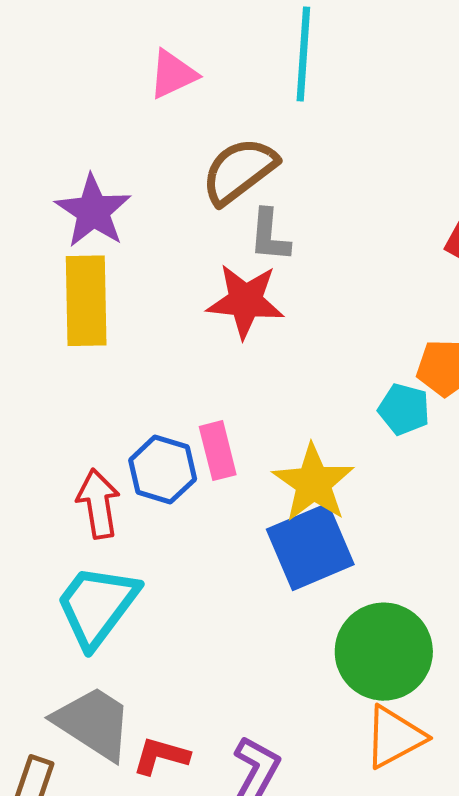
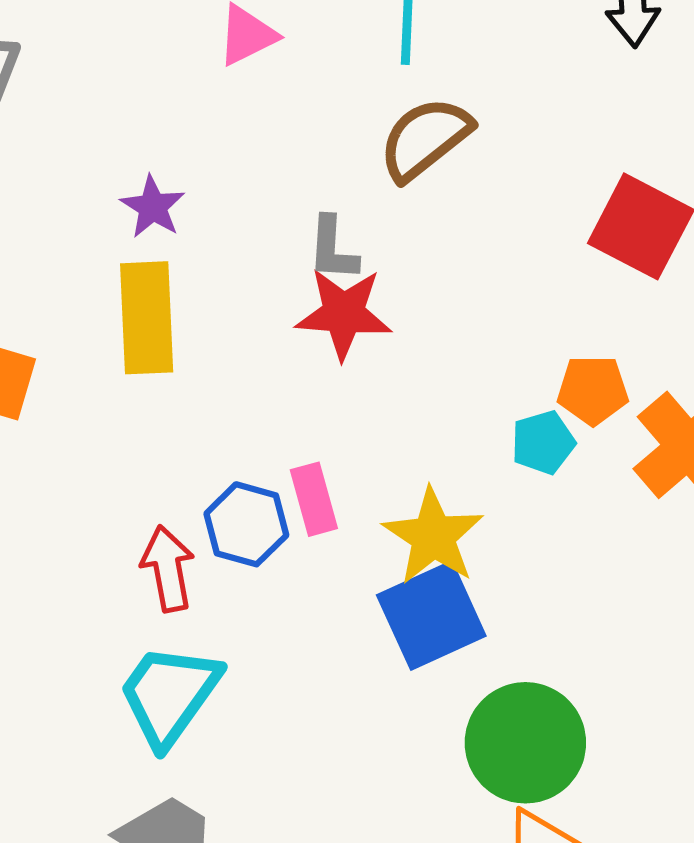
brown semicircle: (239, 171) -> (425, 139), moved
purple star: (93, 211) -> (153, 207), size x0.7
gray L-shape: (269, 236) -> (333, 249), moved
cyan pentagon: (404, 409) -> (543, 442), turned -30

